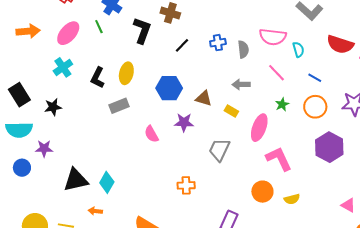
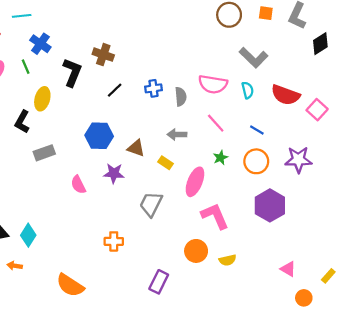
cyan semicircle: (298, 50) -> (248, 90), moved
yellow ellipse: (126, 73) -> (42, 99), moved

